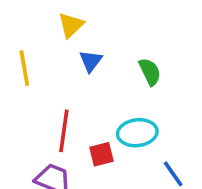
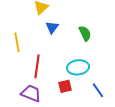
yellow line: (24, 68) -> (17, 42), moved
red square: (101, 154) -> (65, 86), moved

